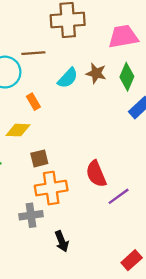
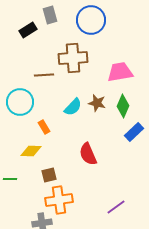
brown line: (33, 53) -> (44, 75), moved
red semicircle: (96, 174) -> (88, 154), moved

